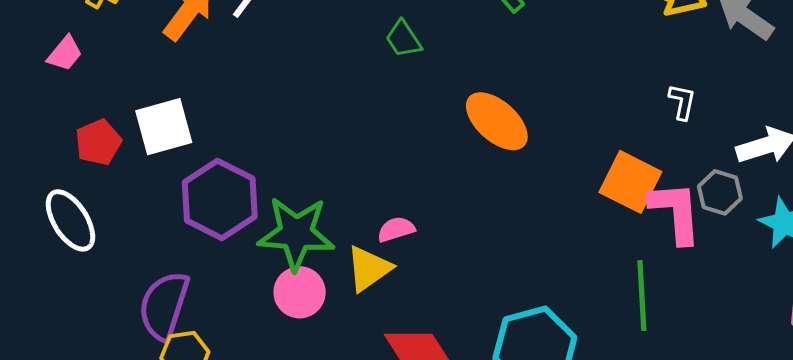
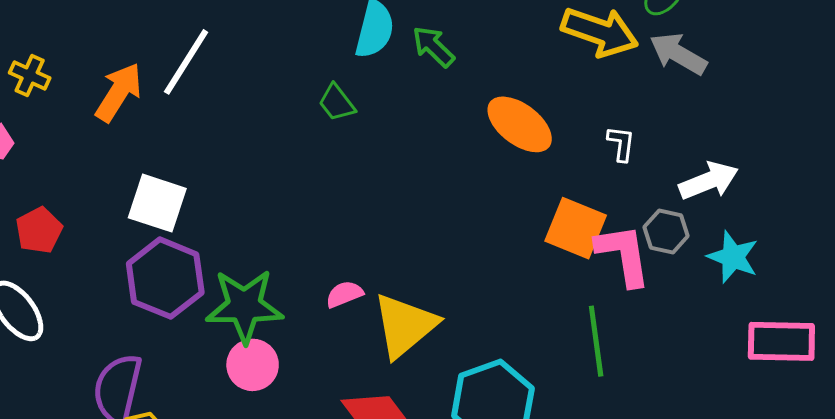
orange ellipse: (497, 121) -> (520, 124), moved
white square: (164, 127) -> (157, 203), moved, turned 38
yellow triangle: (369, 269) -> (405, 325), moved, size x1.4

